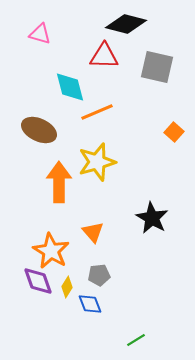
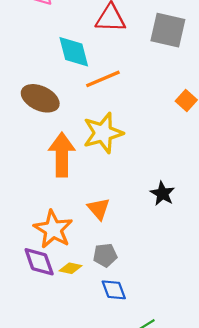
black star: (152, 218) -> (162, 194), size x0.7
yellow diamond: (67, 287) -> (70, 268), turned 70
blue diamond: (90, 304) -> (114, 290), moved

